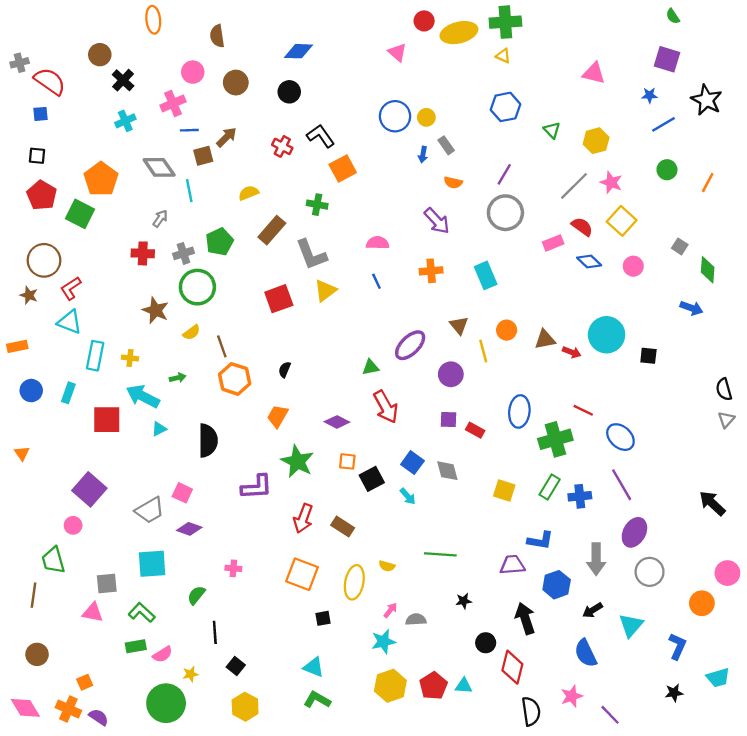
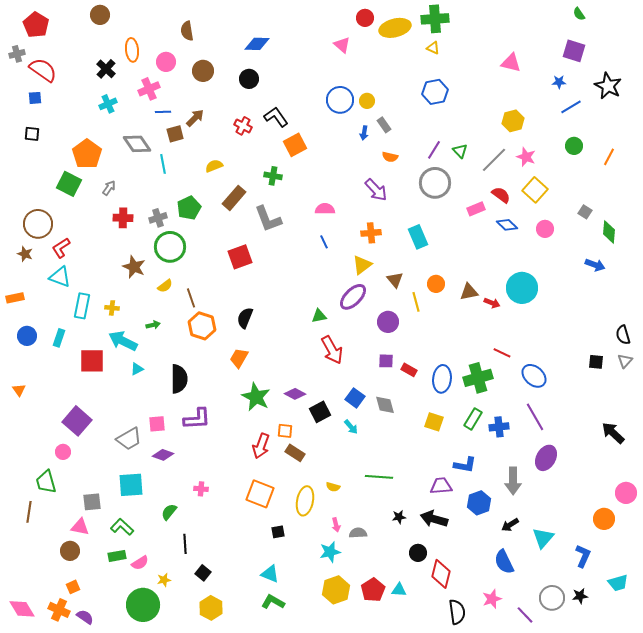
orange ellipse: (153, 20) -> (132, 50), moved
brown circle: (100, 55) -> (100, 15), moved
green triangle: (552, 130) -> (460, 151), moved
red pentagon: (42, 195) -> (36, 25), moved
gray arrow: (160, 219) -> (109, 188), moved
yellow triangle: (325, 291) -> (362, 265), moved
black square: (648, 356) -> (596, 362), moved
black semicircle: (285, 370) -> (245, 318), size x1.5
blue ellipse: (519, 411) -> (442, 379), moved
purple diamond: (337, 422) -> (295, 394), moved
orange square: (347, 461) -> (285, 431), moved
purple L-shape: (257, 487) -> (197, 419), moved
pink square: (182, 493) -> (157, 424), turned -30
gray circle: (650, 572) -> (552, 598), moved
pink arrow: (390, 610) -> (336, 525), turned 128
black arrow: (525, 618) -> (434, 519), moved, turned -56
brown circle: (37, 654) -> (70, 551), moved

